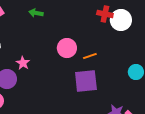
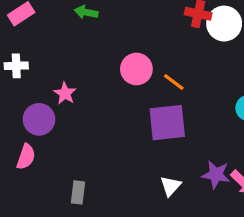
orange line: (90, 56) -> (174, 82), turned 56

